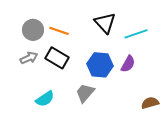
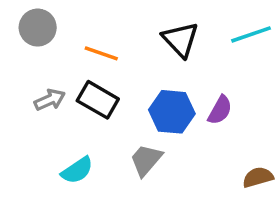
gray circle: (33, 30) -> (38, 28), moved
cyan line: (136, 34) -> (251, 34), moved

